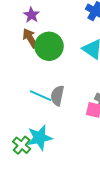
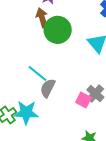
gray semicircle: (57, 96) -> (48, 88), moved

